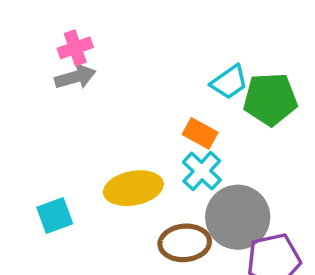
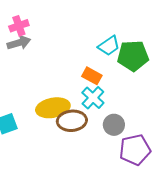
gray circle: (238, 217) -> (114, 125), size x0.6
brown ellipse: (185, 243) -> (72, 121), moved

